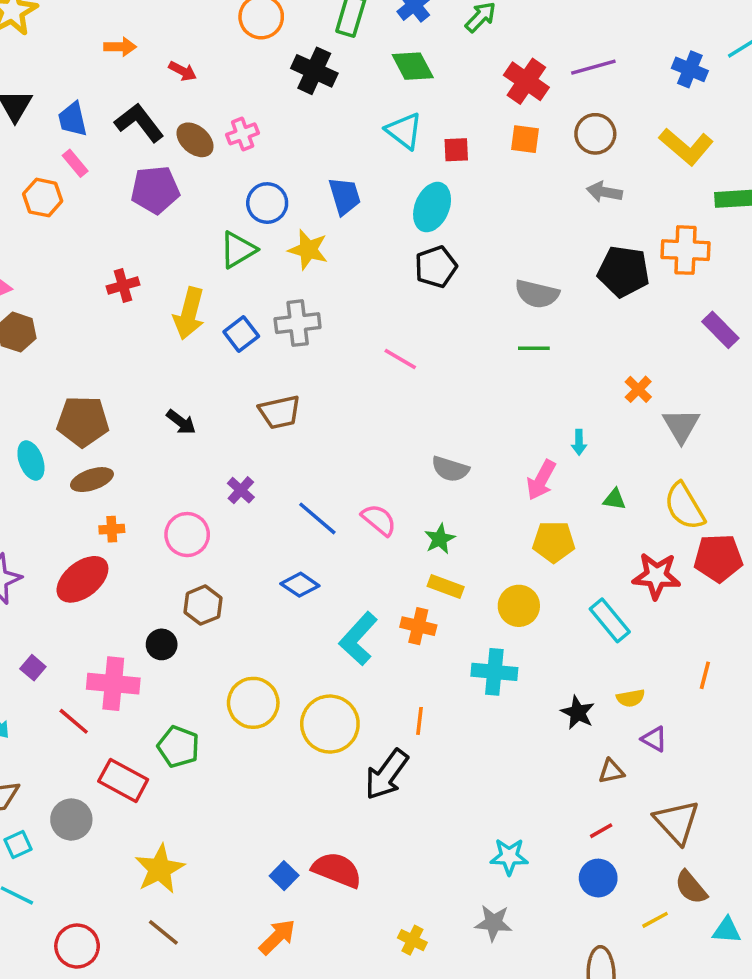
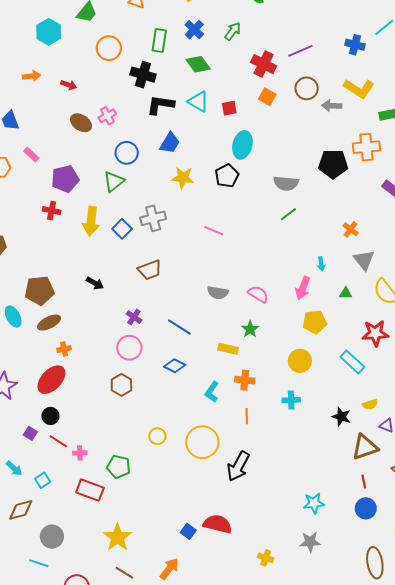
black L-shape: (139, 123) -> (160, 105), moved, turned -36
orange square: (525, 139) -> (267, 97), turned 30
pink rectangle: (75, 163) -> (31, 154), moved
purple pentagon: (155, 190) -> (65, 179), moved
gray arrow: (604, 192) -> (332, 106), moved
blue trapezoid: (345, 196) -> (170, 143), turned 55
cyan ellipse: (432, 207) -> (242, 145), moved
yellow star: (308, 250) -> (183, 178), moved
red cross: (123, 285) -> (52, 211), turned 36
green line: (534, 348) -> (288, 214), turned -30
gray triangle: (681, 425) -> (364, 260), moved
gray semicircle: (450, 469) -> (218, 293), moved
pink semicircle: (379, 520) -> (258, 294), moved
pink circle: (187, 535) -> (129, 348), moved
yellow rectangle: (446, 586) -> (228, 349), moved
cyan L-shape: (358, 639) -> (212, 392), size x0.7
black circle: (162, 644) -> (50, 416), moved
cyan cross: (494, 672) -> (291, 400), size x0.7
pink cross: (113, 684) -> (80, 453), moved, size x0.5
yellow circle: (253, 703) -> (157, 436), size x0.6
red line: (74, 721) -> (58, 441), moved
orange line: (419, 721) -> (247, 416), moved
brown triangle: (611, 771) -> (365, 447), size x1.8
gray circle: (71, 820) -> (52, 537), moved
red line: (601, 831) -> (364, 481), turned -64
cyan square: (18, 845) -> (43, 480), moved
orange arrow: (277, 937) -> (169, 569), moved

